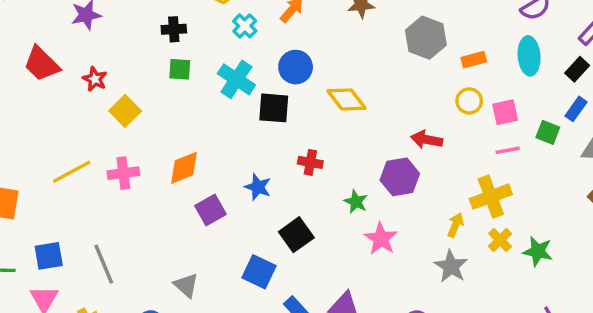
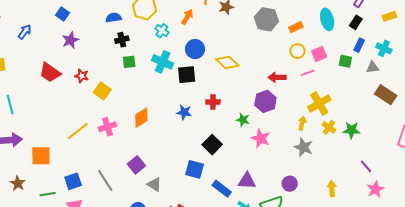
pink line: (508, 150) -> (308, 73), moved
blue star: (258, 187) -> (184, 112), moved
purple square: (211, 210) -> (136, 165), moved

